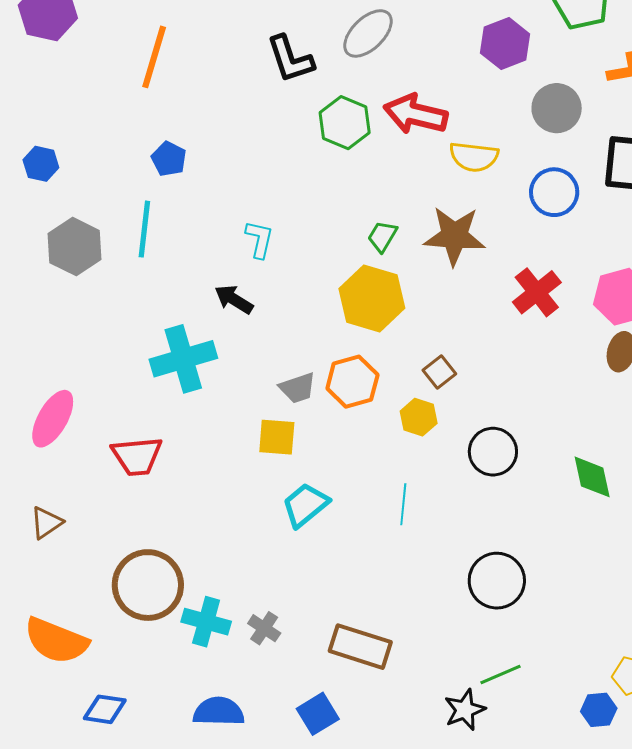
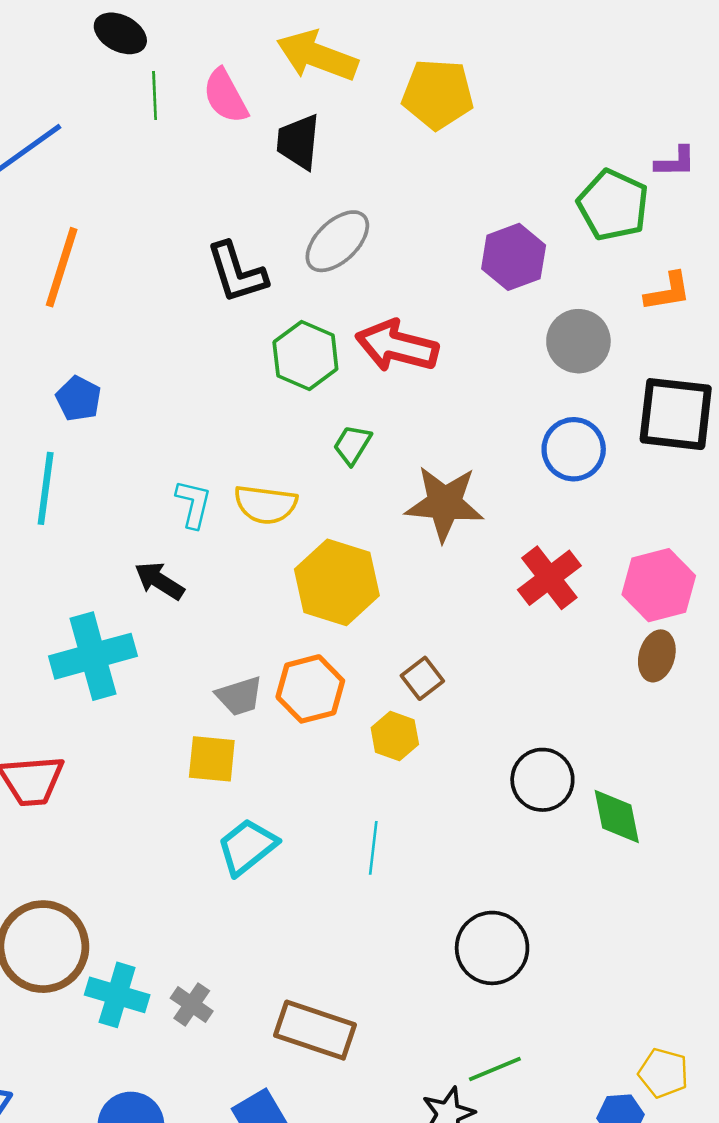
yellow semicircle: (474, 157) -> (266, 504), moved
green trapezoid: (382, 236) -> (352, 445), moved
black circle: (493, 452) -> (542, 780), moved

